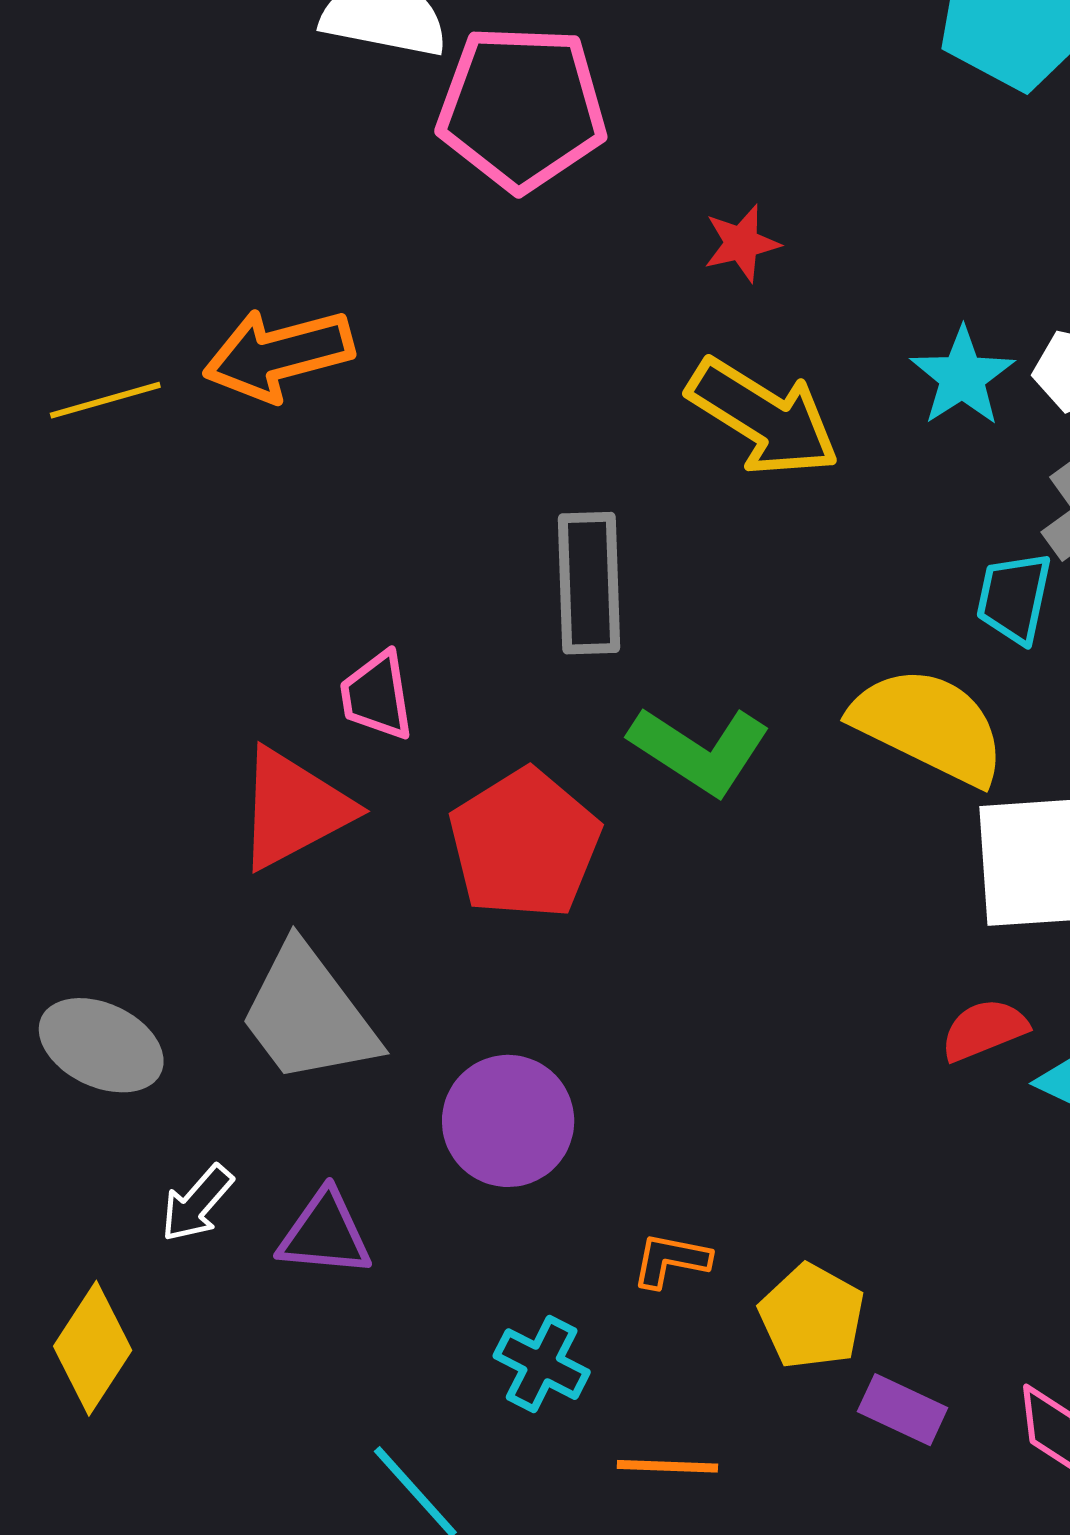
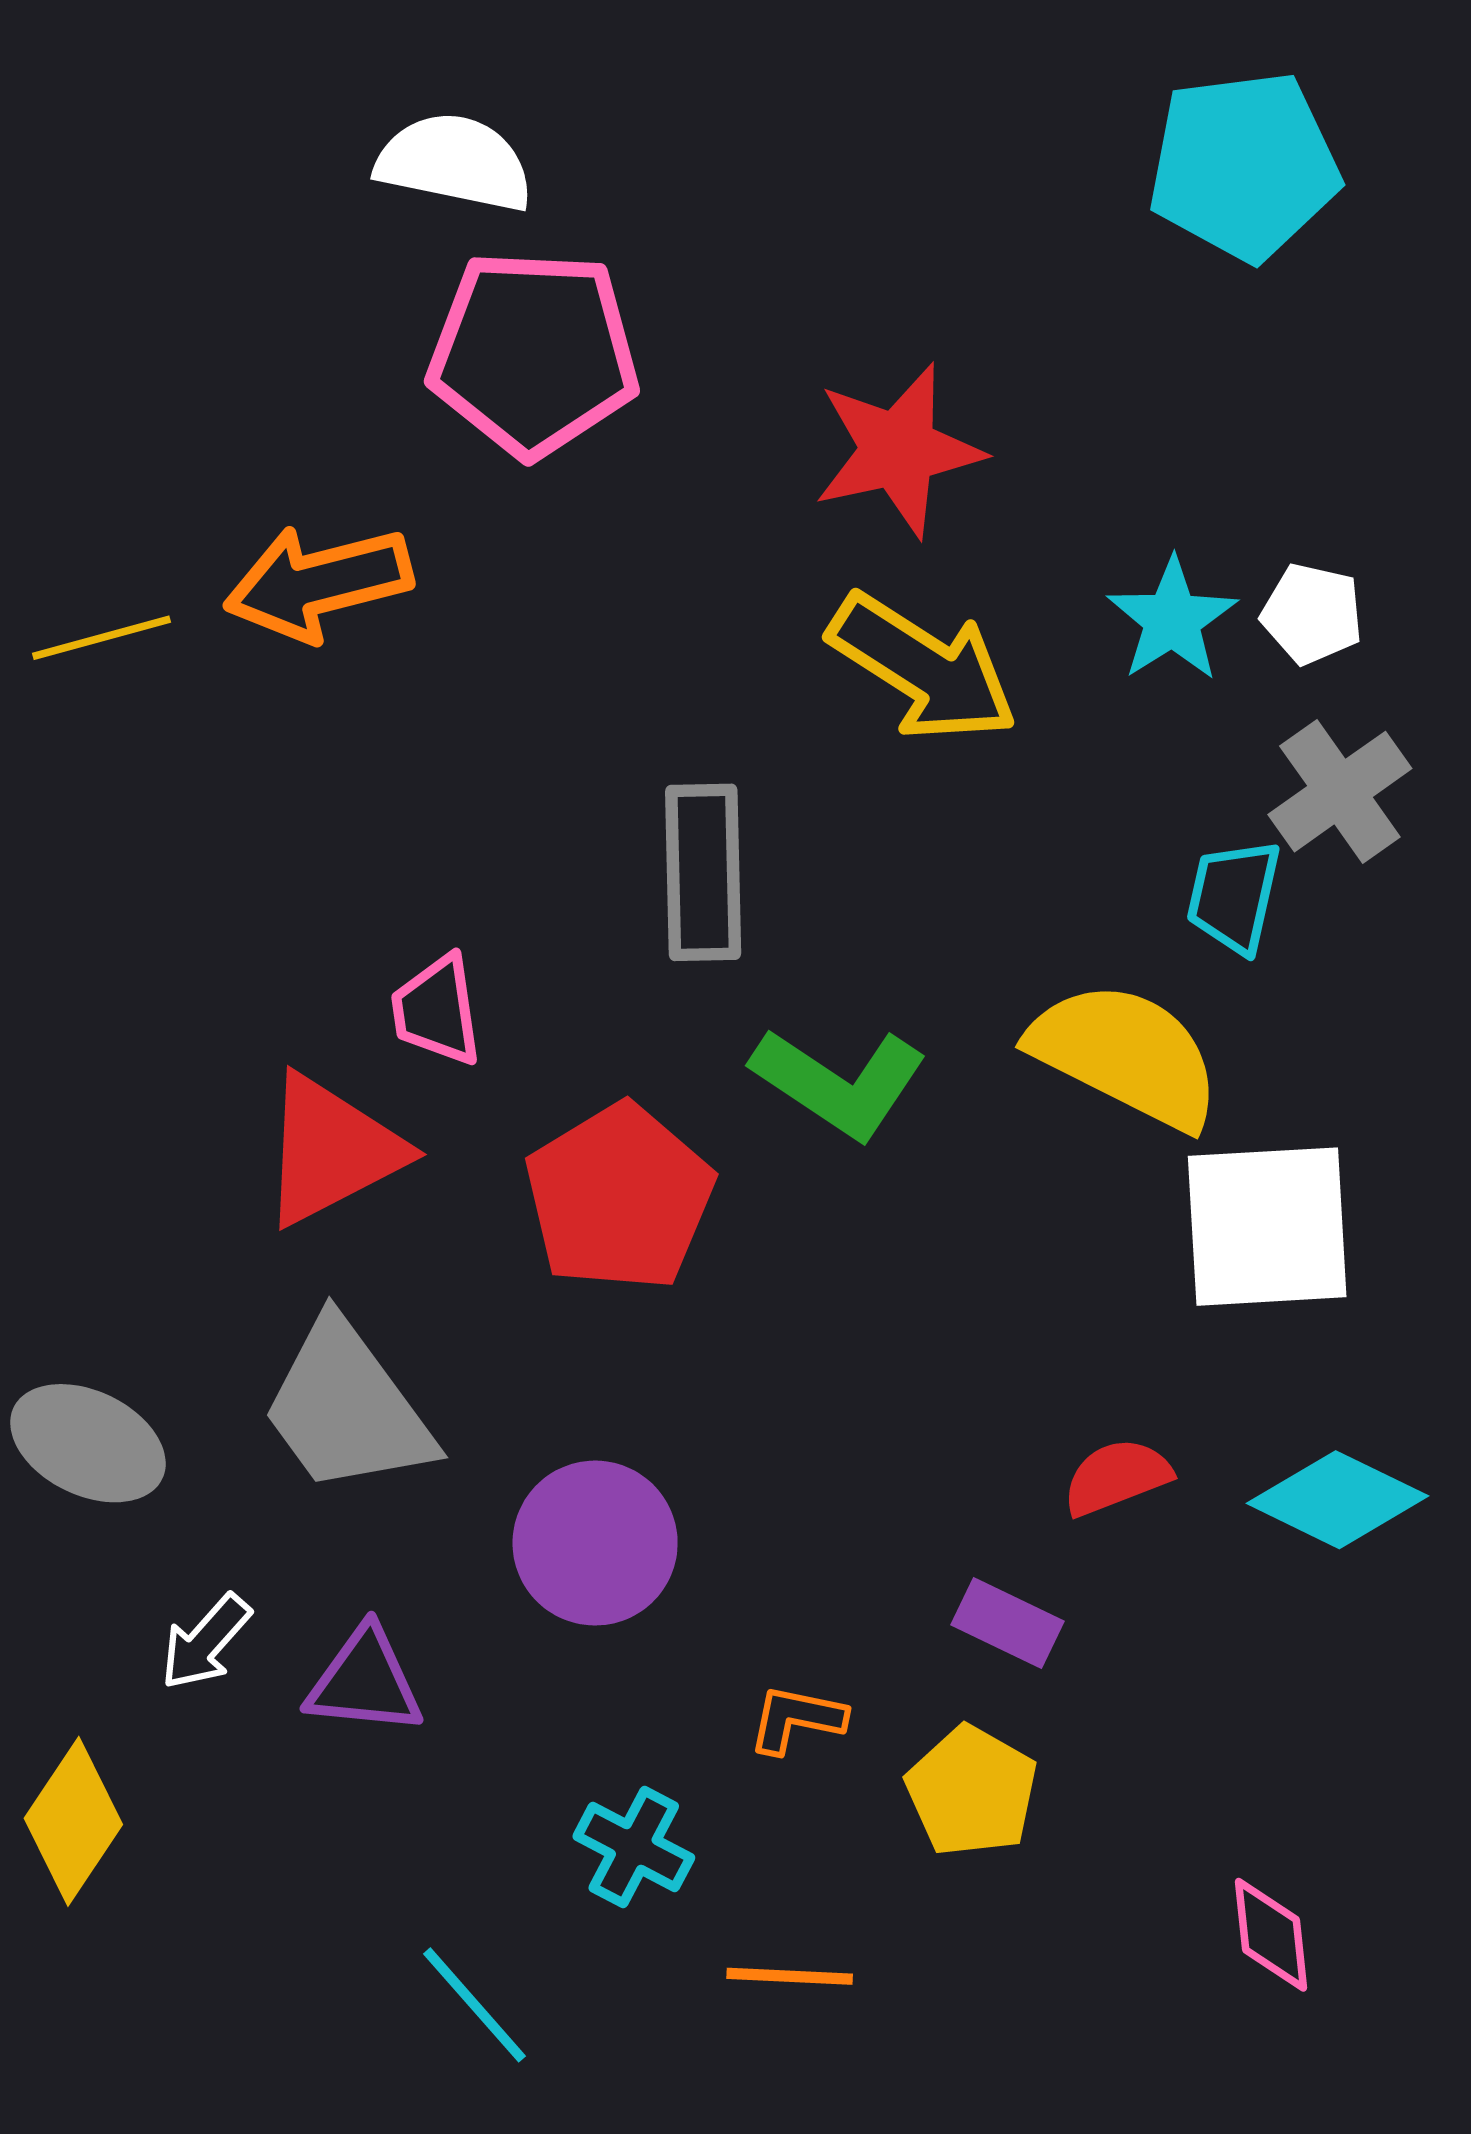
pink pentagon: (522, 108) -> (533, 353), moved
red star: (742, 243) -> (898, 450), size x1.8
red semicircle: (984, 1030) -> (1117, 1477), moved
purple rectangle: (903, 1410) -> (1008, 1623), moved

